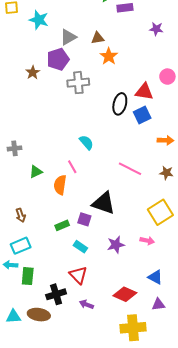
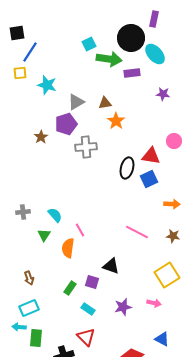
cyan semicircle: (86, 142) -> (55, 215), moved
green triangle: (36, 172) -> (44, 235), turned -32
black triangle: (104, 203) -> (111, 266), size x0.7
green rectangle: (62, 225) -> (70, 288), turned -32

